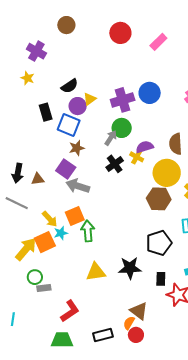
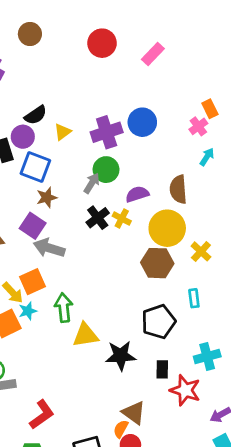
purple circle: (78, 106) -> (23, 137), moved
yellow cross: (137, 157) -> (122, 218), moved
orange square: (75, 216) -> (32, 282), moved
yellow triangle: (96, 272) -> (86, 335), moved

